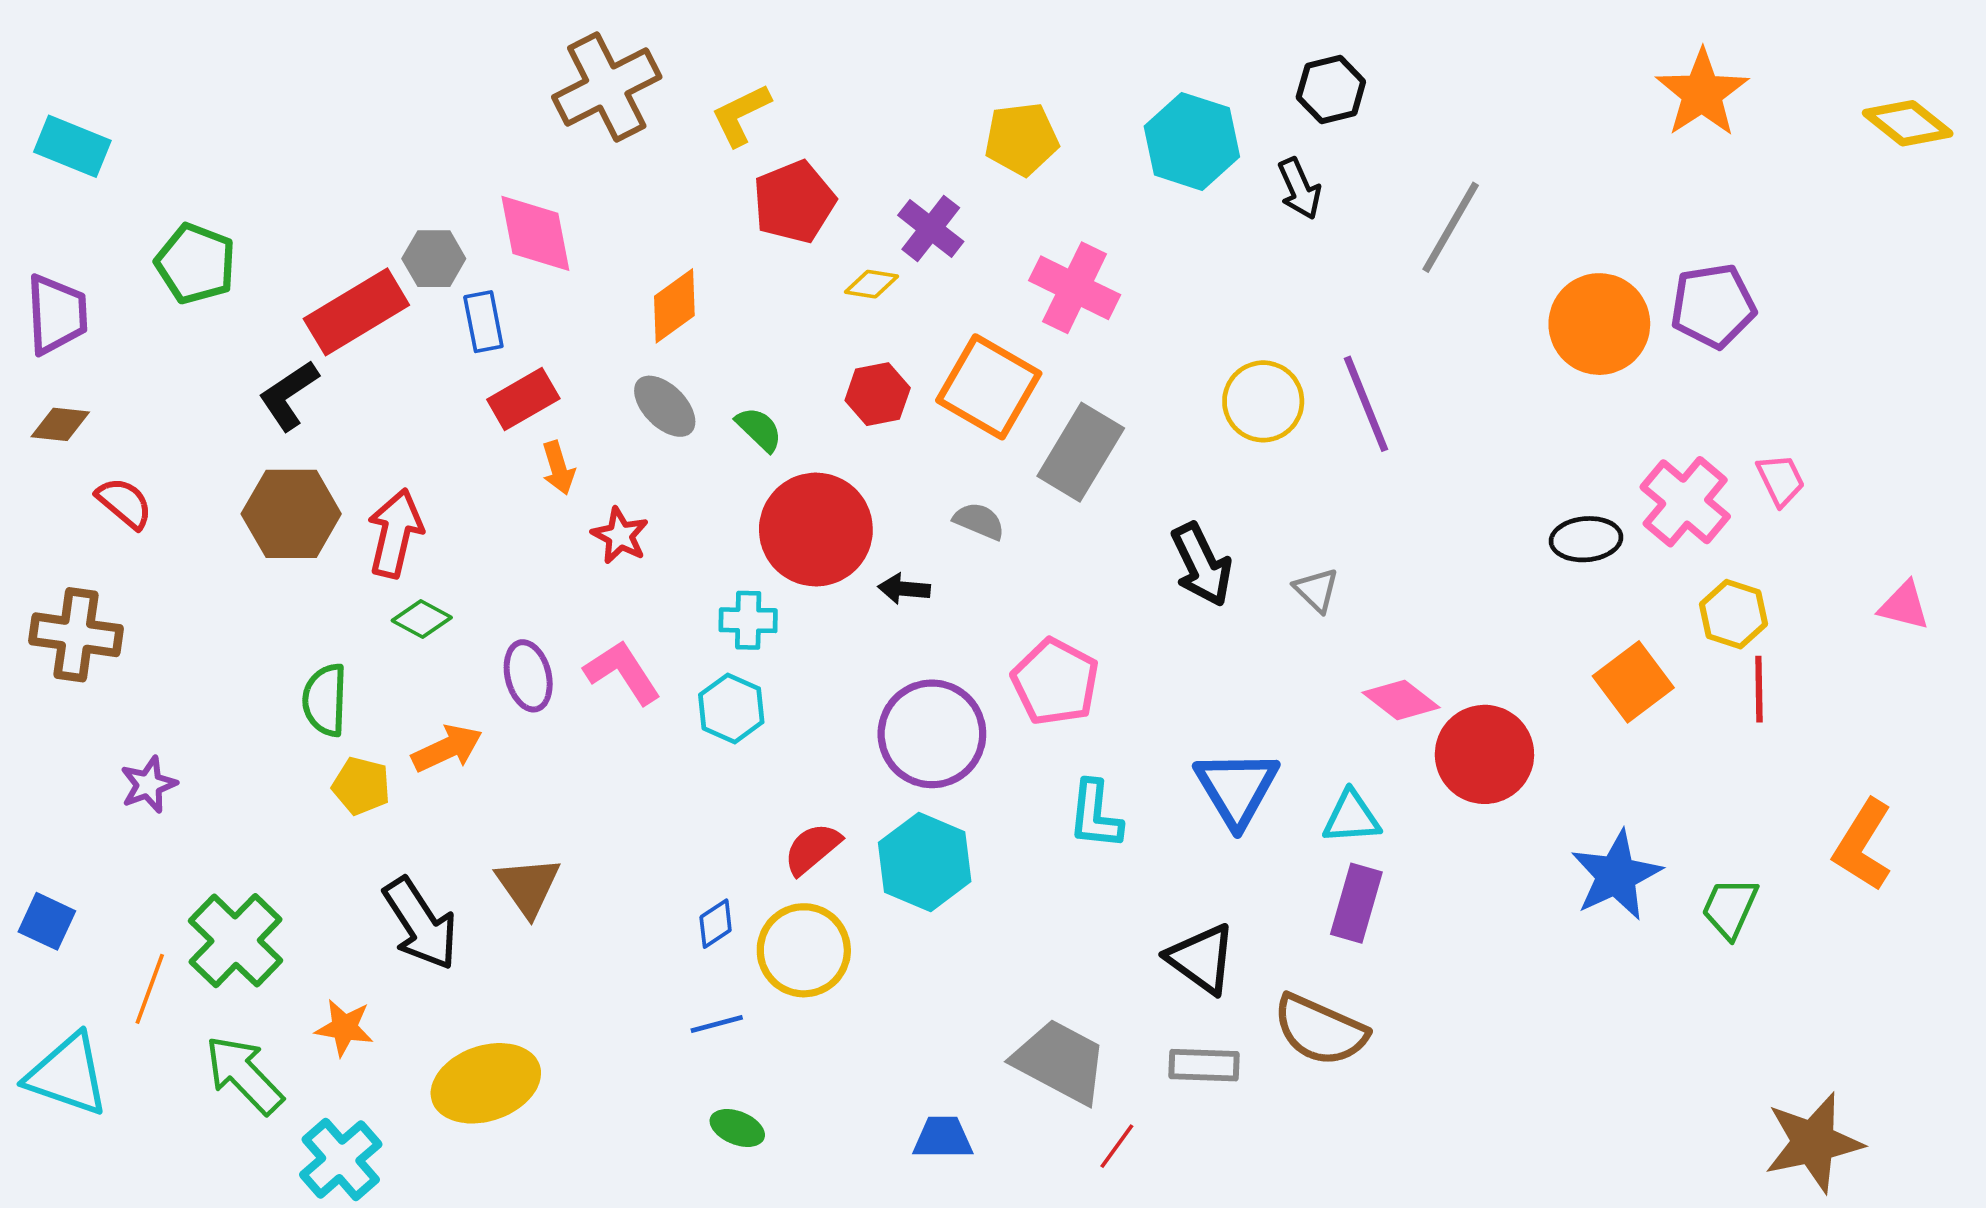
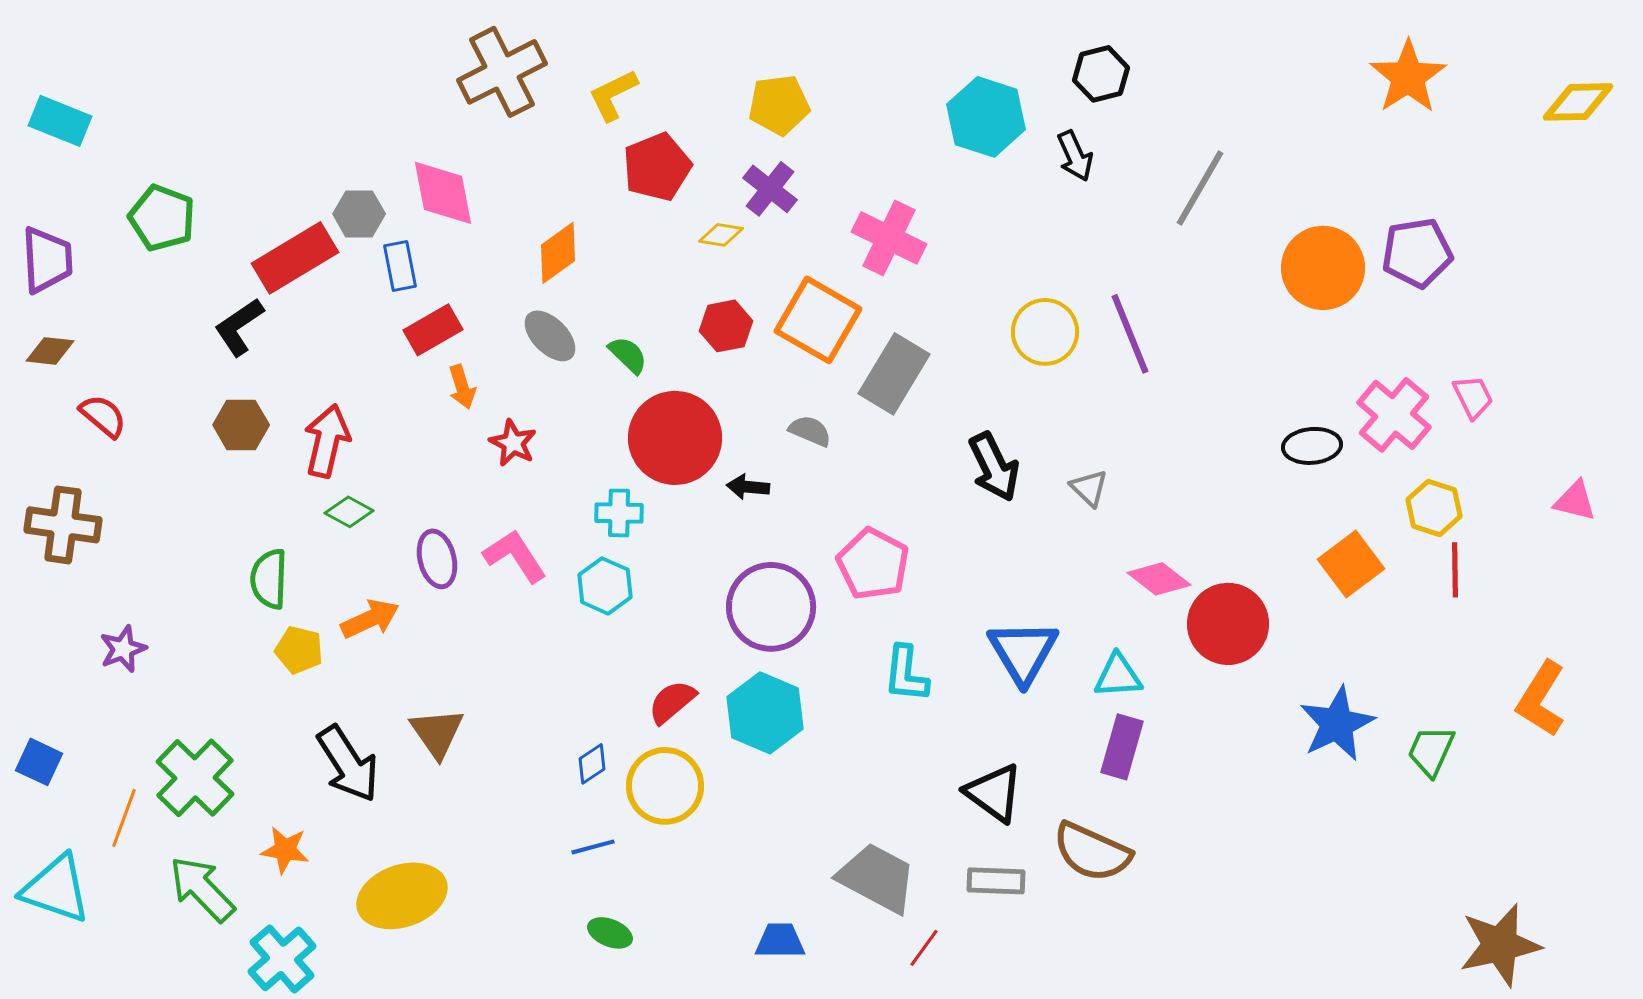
yellow diamond: (1908, 123) -> (1578, 102), turned -40
yellow pentagon: (1021, 139) -> (779, 105), moved
brown hexagon: (291, 514) -> (241, 425), size x0.7

